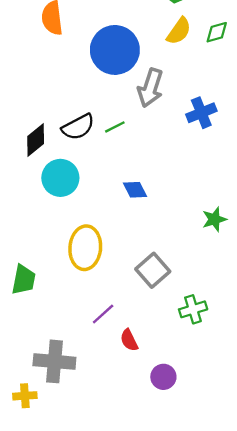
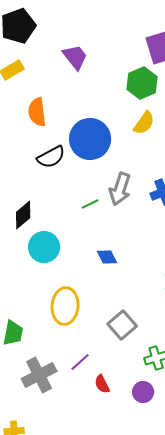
gray arrow: (150, 88) -> (120, 189), moved
black semicircle: (78, 127) -> (51, 157), moved
gray cross: (54, 361) -> (39, 375), moved, turned -32
purple circle: (163, 377) -> (143, 392), moved

